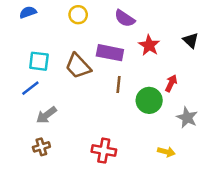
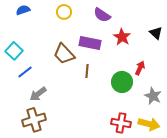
cyan square: (39, 61) -> (14, 51), moved, turned 36
brown line: (119, 84) -> (87, 71), moved
brown cross: (41, 147) -> (34, 120), size x1.6
red cross: (104, 151) -> (121, 123), moved
yellow arrow: (166, 152) -> (149, 124), moved, size x1.5

